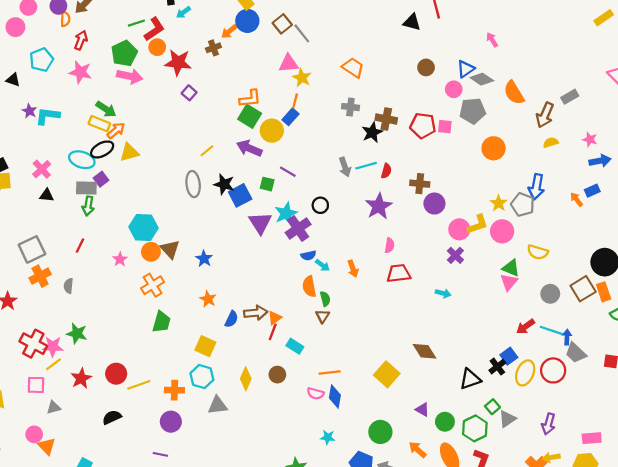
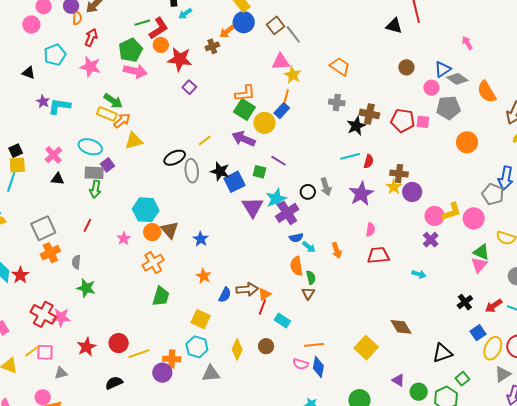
black ellipse: (102, 149) -> (175, 158), moved
gray arrow: (345, 167) -> (326, 187), moved
yellow star: (499, 203) -> (394, 187), moved
green star: (77, 334) -> (86, 288), moved
yellow line: (53, 364) -> (32, 351), moved
black cross: (497, 367) -> (465, 302), moved
gray triangle: (507, 419) -> (503, 374), moved
purple circle: (171, 422) -> (162, 373), moved

